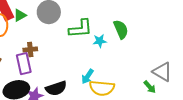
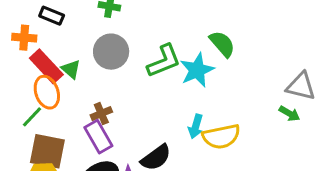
green triangle: (20, 15) -> (71, 69), turned -32
cyan star: (100, 41) -> (197, 70), size x1.6

